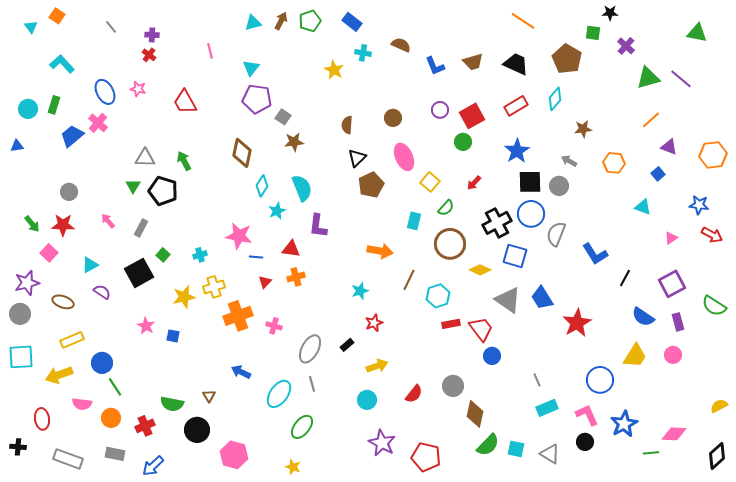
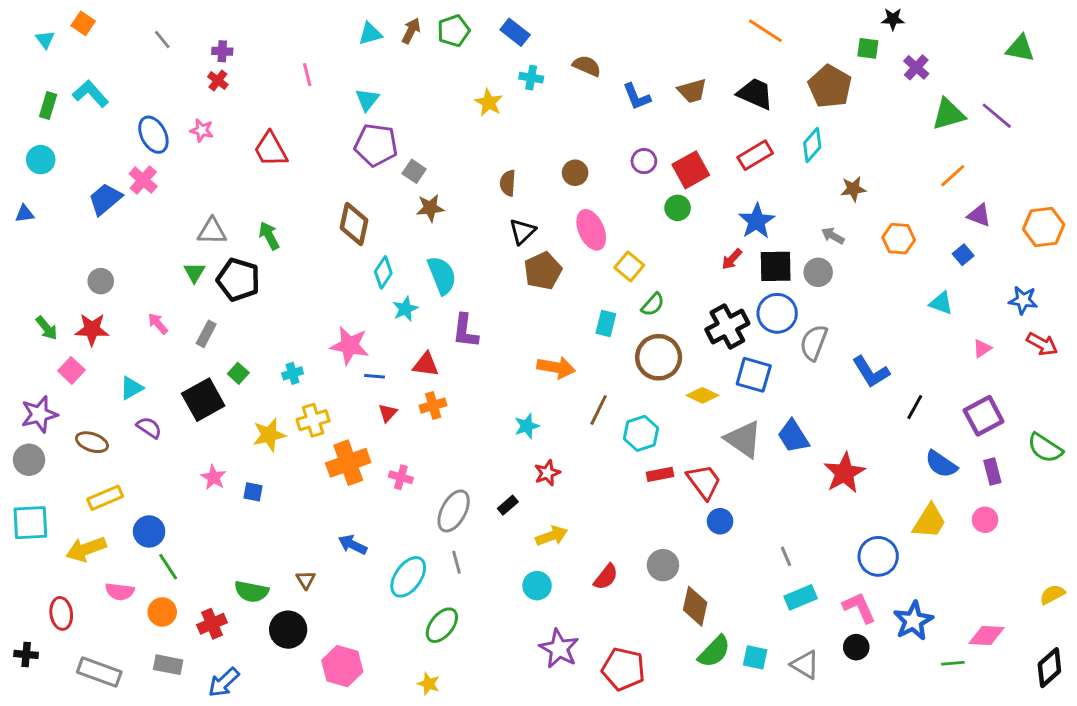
green rectangle: (54, 105) -> (48, 105), moved
red arrow: (474, 183) -> (732, 259), moved

